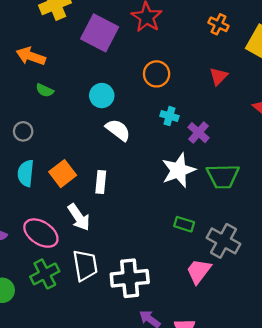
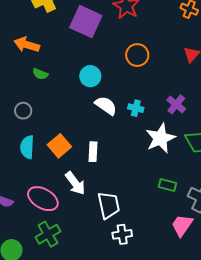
cyan cross: (169, 116) -> (136, 108), moved
white trapezoid: (85, 265) -> (109, 205), moved
white cross: (130, 278) -> (122, 234), size x0.6

